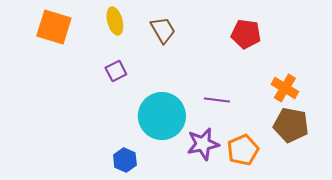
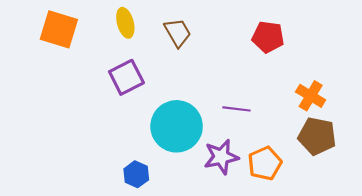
purple square: (116, 71) -> (126, 77), size x1.5

